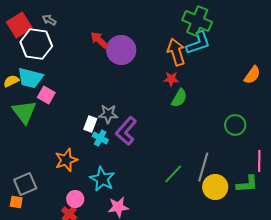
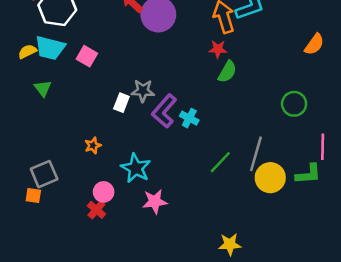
pink square: (46, 95) -> (87, 56), moved
green triangle: (24, 112) -> (43, 88), size x0.6
cyan cross: (100, 138) -> (189, 118), moved
orange star: (66, 160) -> (93, 146), size x0.6

